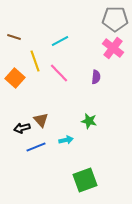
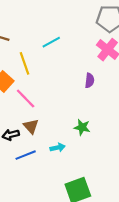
pink line: (59, 73) -> (26, 99), moved

